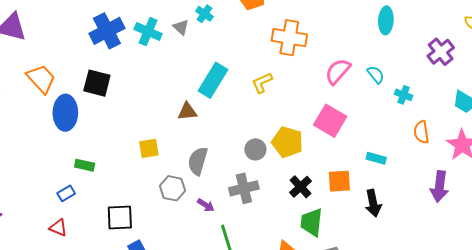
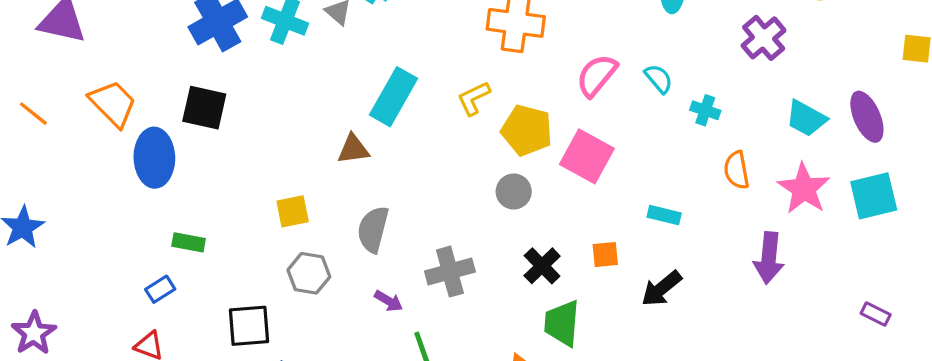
yellow pentagon: (287, 142) -> (527, 130), moved
gray circle: (255, 149) -> (514, 191), moved
orange square: (339, 181) -> (605, 255), size x0.7
gray hexagon: (172, 188) -> (309, 273), moved
black arrow: (373, 203) -> (661, 289), turned 64

